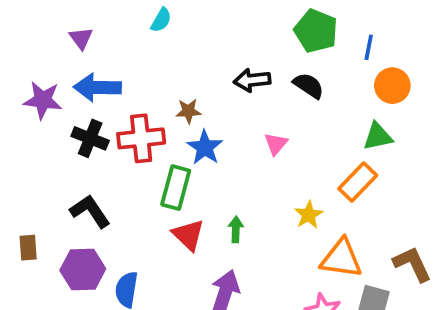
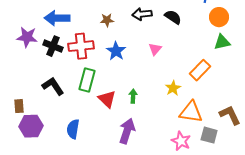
purple star: (43, 100) -> (27, 37), moved
brown star: (188, 111) -> (107, 20), moved
green triangle: (378, 137) -> (222, 42), moved
green rectangle: (176, 188) -> (87, 80), moved
purple hexagon: (83, 269) -> (31, 126), moved

